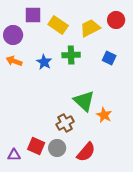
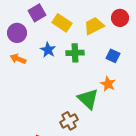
purple square: (33, 15) -> (37, 13), turned -30
blue star: (44, 62) -> (48, 50), moved
orange star: (104, 115) -> (108, 84), moved

